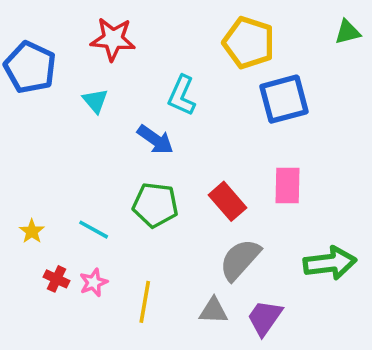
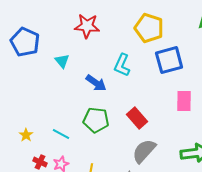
red star: (113, 39) -> (87, 26), moved
cyan L-shape: (182, 96) -> (122, 65), moved
pink rectangle: (288, 185) -> (184, 101), moved

